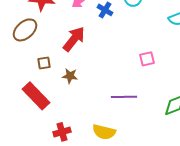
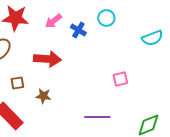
red arrow: (74, 39) -> (47, 59), turned 56

